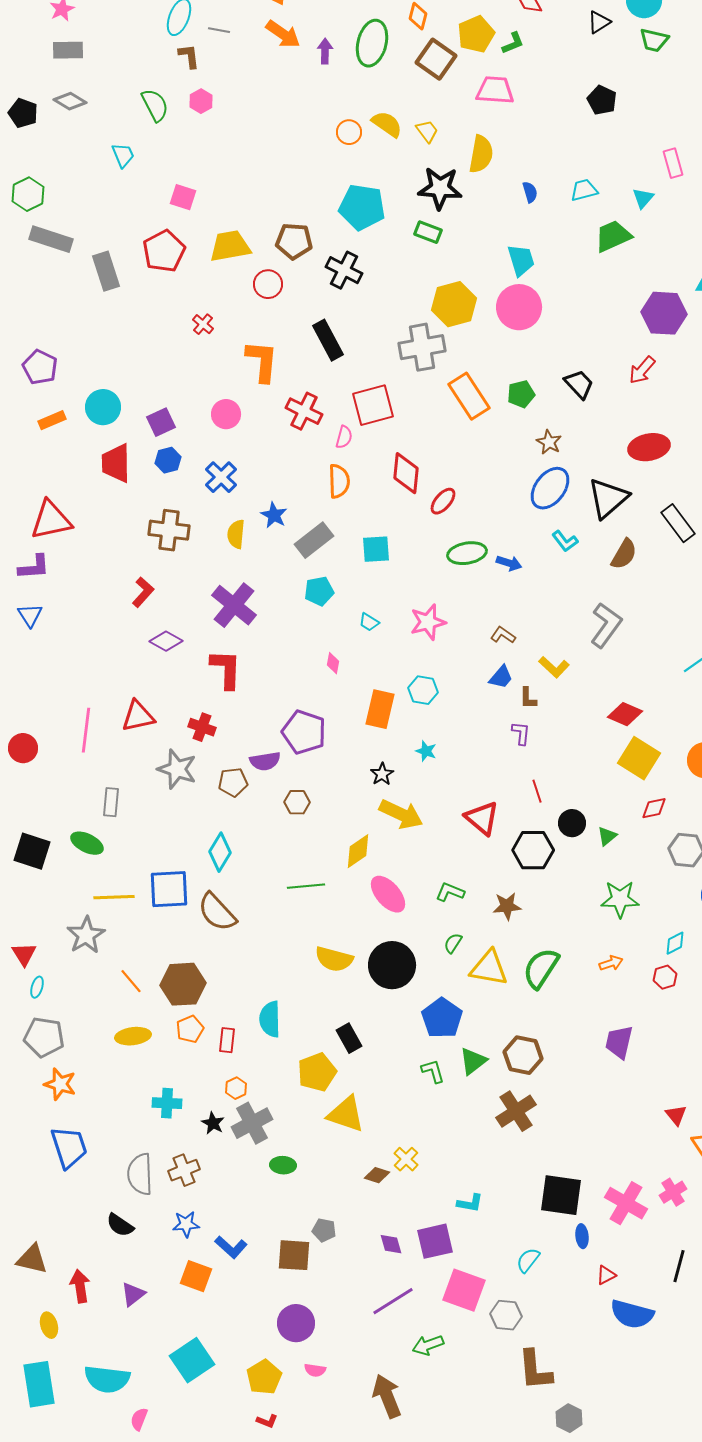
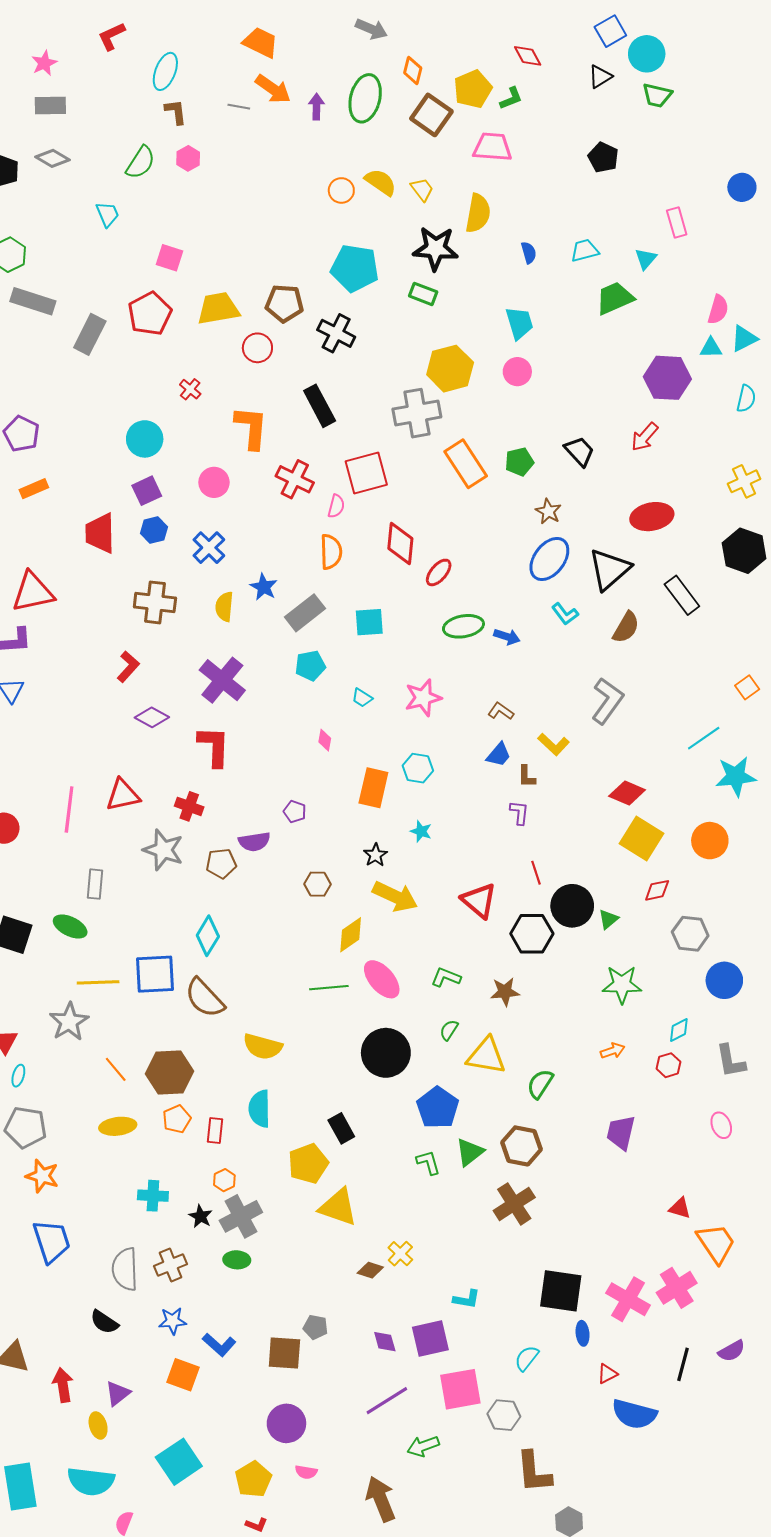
gray line: (219, 30) -> (239, 107), moved
green semicircle: (155, 105) -> (140, 163), turned 60
gray rectangle: (106, 271) -> (90, 334), turned 45
pink circle: (519, 307) -> (517, 372), size x0.6
cyan circle: (103, 407) -> (145, 439), moved
purple pentagon: (304, 732) -> (295, 812), size x0.5
brown hexagon: (297, 802) -> (318, 884), moved
black circle: (572, 823) -> (572, 906), size x1.5
green line: (306, 886) -> (329, 988), moved
yellow semicircle: (334, 959) -> (263, 1047), moved
green semicircle: (541, 968) -> (540, 1084), moved, size x0.7
red triangle: (676, 1115) -> (680, 1208), turned -35
green ellipse: (283, 1165) -> (237, 1260), moved
pink cross: (673, 1192) -> (677, 1288), size x1.4
pink square: (464, 1290) -> (460, 1389), turned -30
yellow ellipse: (49, 1325) -> (98, 1425), moved

